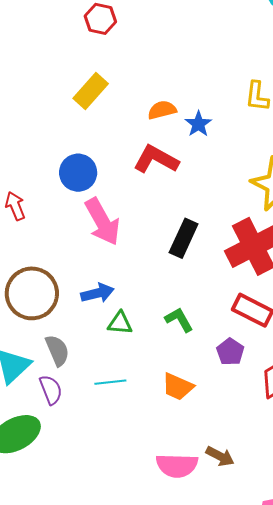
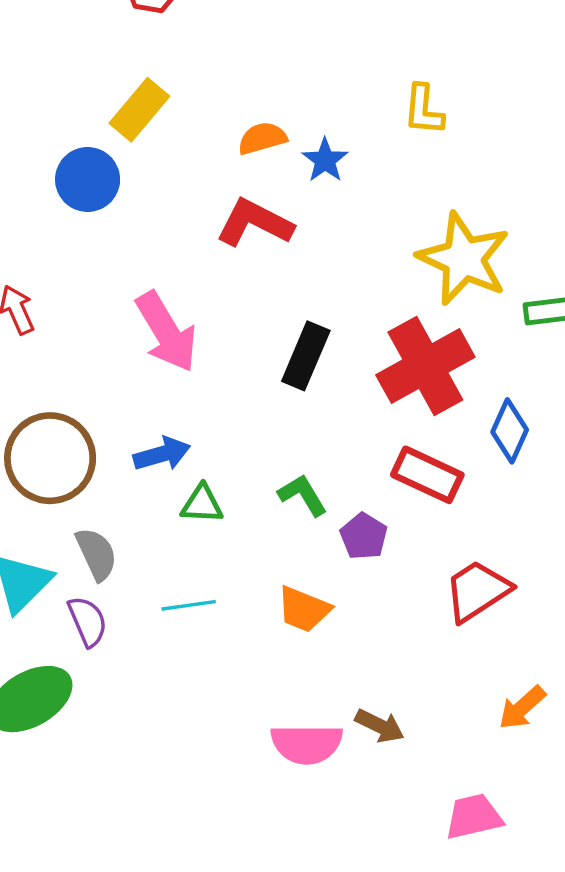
blue circle: (78, 173) -> (88, 179), moved
purple pentagon: (230, 352) -> (364, 536), moved

